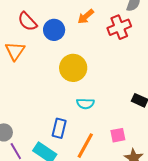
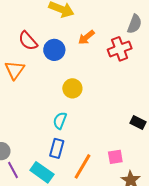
yellow circle: (73, 68) -> (72, 88), size x0.7
cyan semicircle: (85, 104) -> (60, 121), moved, turned 108

